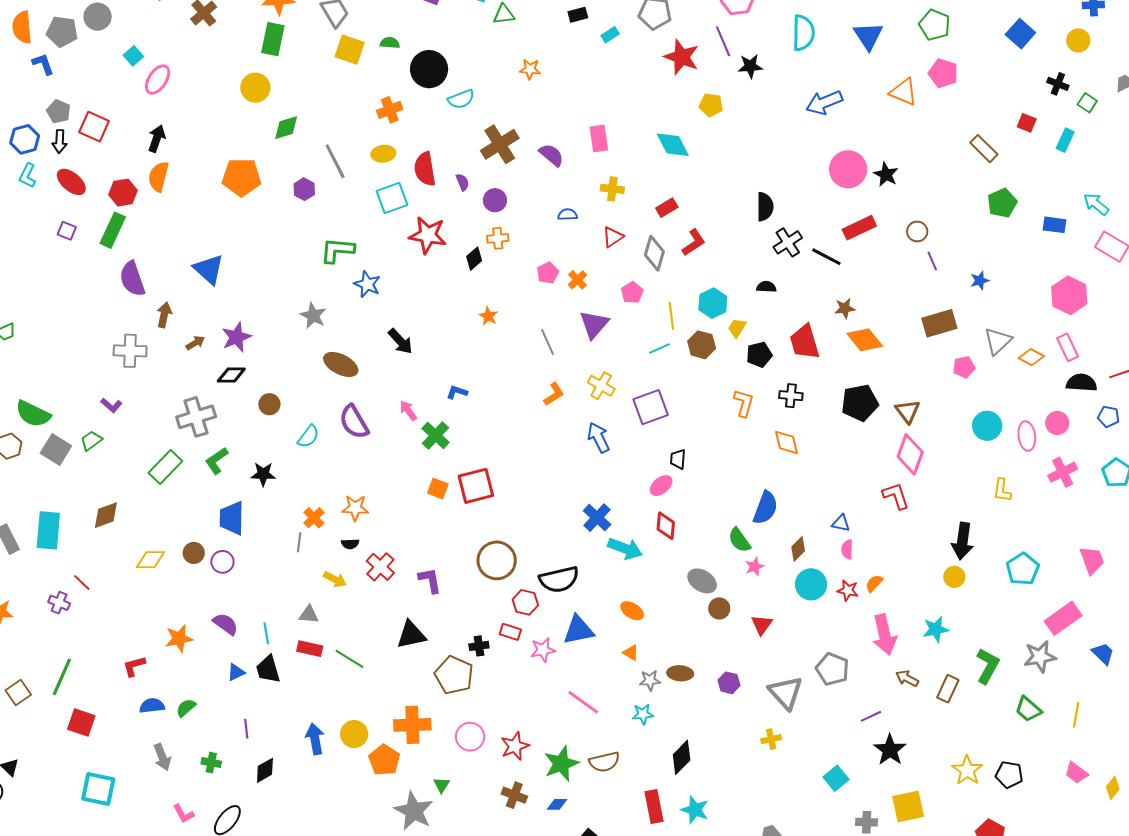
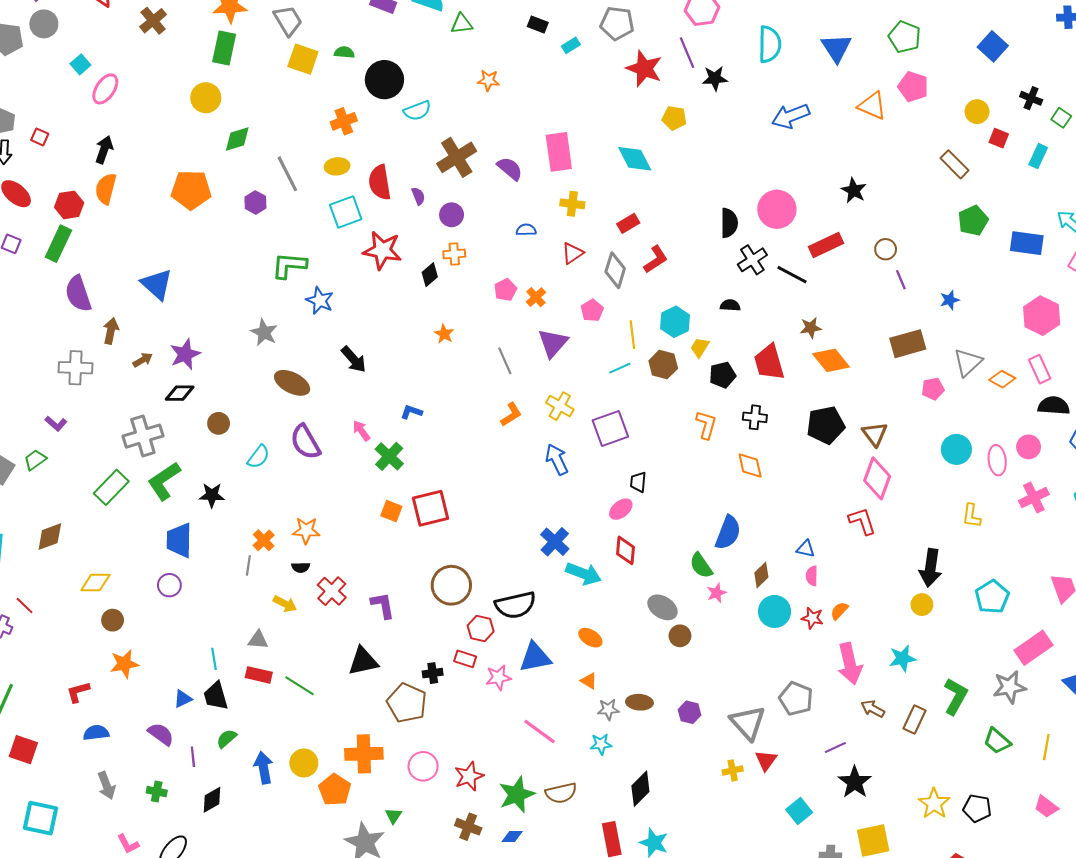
black rectangle: (578, 15) -> (538, 25), turned 36
yellow circle: (1078, 40) -> (977, 112), moved
red square: (94, 127) -> (40, 137), size x0.6
pink rectangle: (599, 138) -> (559, 152), size x1.4
pink circle: (848, 169) -> (777, 209), moved
blue rectangle: (1054, 225) -> (1027, 243), size x1.4
green L-shape: (217, 461) -> (164, 481), size x1.4
brown circle: (194, 553) -> (113, 620), moved
purple semicircle: (226, 624) -> (161, 734), moved
red triangle: (762, 625) -> (766, 760), moved
green semicircle: (186, 708) -> (227, 739), moved

